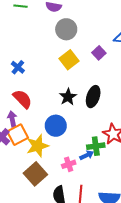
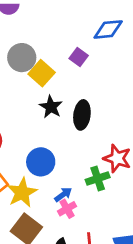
gray circle: (66, 29) -> (22, 58), moved
black star: (68, 97) -> (51, 107), moved
blue arrow: (87, 155) -> (63, 194), moved

